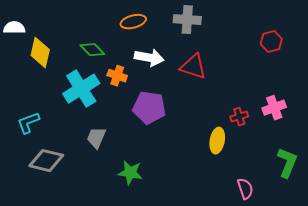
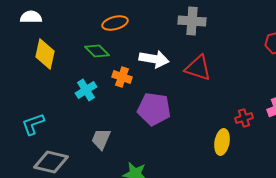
orange ellipse: (133, 22) -> (115, 23), moved
white semicircle: (14, 28) -> (31, 17), moved
cyan cross: (81, 89) -> (86, 90), size x0.6

